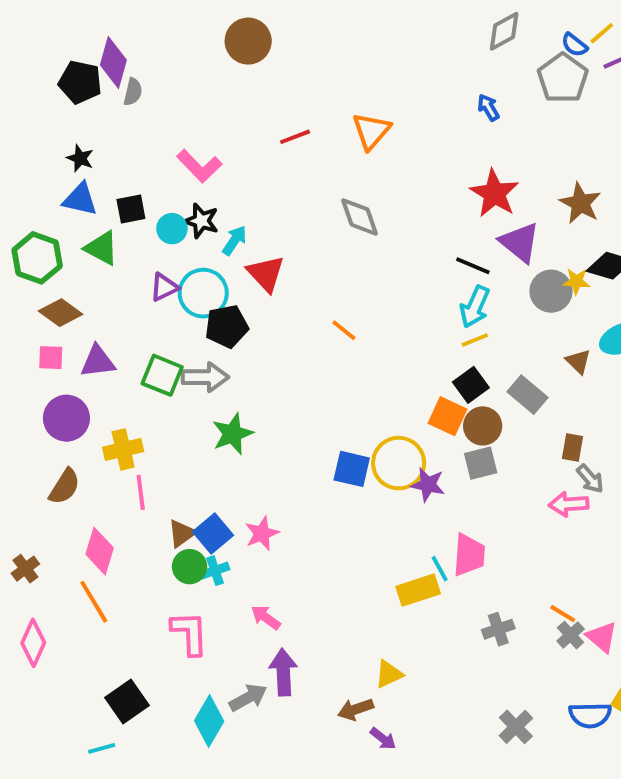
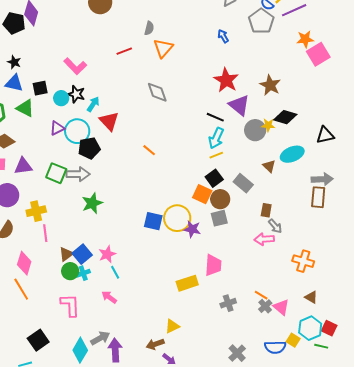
gray semicircle: (133, 92) -> (149, 28), moved
cyan line: (440, 569) -> (115, 272), moved
purple arrow: (283, 672) -> (115, 350), moved

